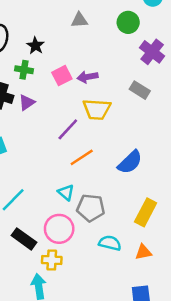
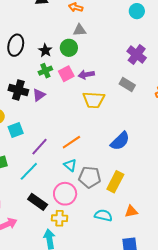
green circle: (128, 22) -> (69, 48), moved
green cross: (24, 70) -> (45, 71), moved, turned -32
purple line: (68, 129) -> (39, 147), moved
orange line: (82, 157) -> (71, 142), moved
yellow rectangle: (146, 212) -> (115, 182), moved
cyan semicircle: (110, 243) -> (103, 215), moved

